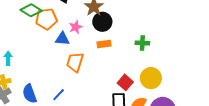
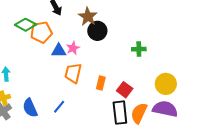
pink star: (76, 27) -> (73, 48), moved
orange rectangle: (104, 44) -> (101, 83), moved, turned -64
yellow circle: (151, 78) -> (166, 84), moved

